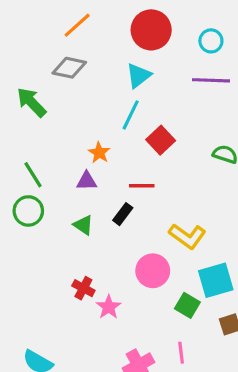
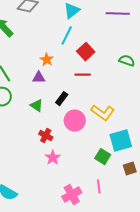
red line: (142, 186) -> (83, 75), moved
pink circle: (153, 271) -> (75, 121), moved
red cross: (83, 288) -> (46, 136), moved

